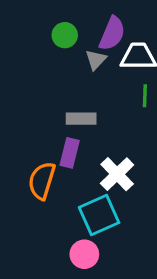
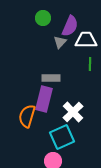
green circle: (65, 35) -> (43, 18), moved
purple rectangle: (70, 153) -> (44, 99), size x1.4

